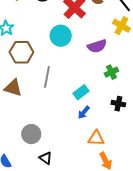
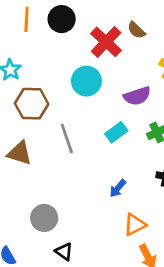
gray line: (47, 77) -> (67, 138), turned -30
cyan rectangle: (81, 92) -> (116, 132), moved
orange triangle: (96, 138) -> (135, 225), turned -30

